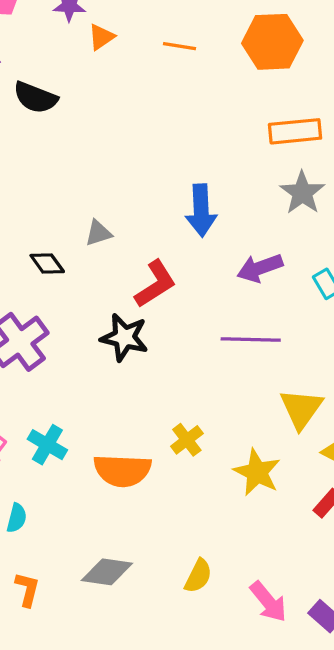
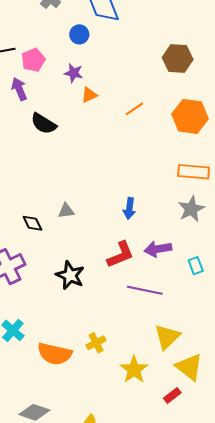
orange line: (179, 46) -> (134, 109), turned -54
blue arrow: (201, 210) -> (129, 208), size x0.7
red L-shape: (155, 284) -> (120, 255), moved

